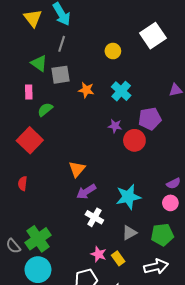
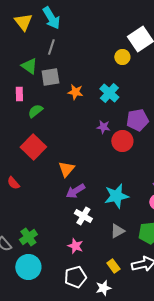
yellow circle: (113, 51) -> (122, 57), moved
red square: (30, 140) -> (33, 147), moved
red semicircle: (23, 183) -> (13, 183), turned -48
green cross: (38, 239) -> (28, 237), size x0.7
pink star: (99, 254) -> (75, 246), moved
yellow rectangle: (118, 258) -> (113, 266), moved

